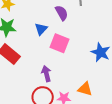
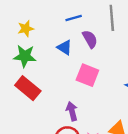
blue triangle: (41, 29) -> (65, 48), moved, turned -40

